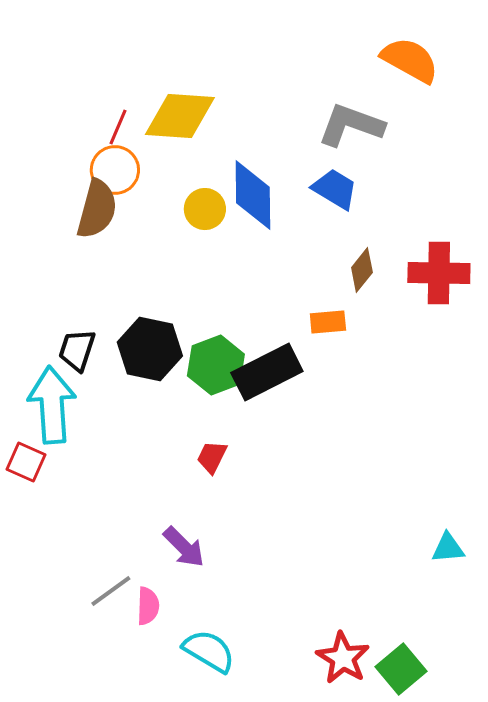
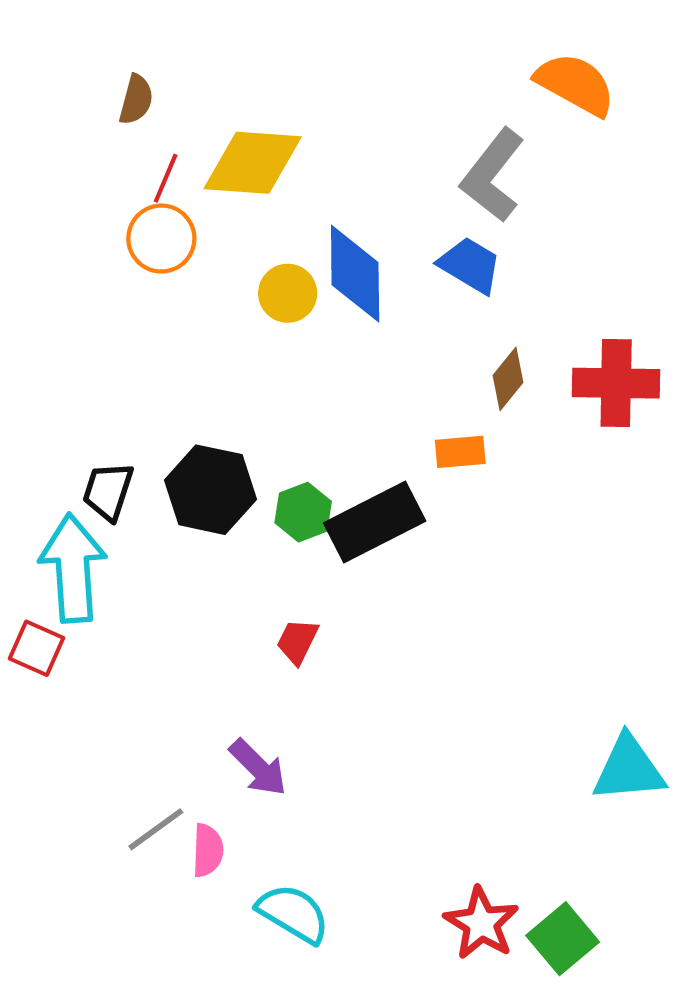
gray L-shape: (351, 125) -> (493, 175), turned -72
brown semicircle: (97, 209) -> (136, 100), moved, size x0.6
green hexagon: (216, 365) -> (303, 512), size x0.7
cyan triangle: (448, 548) -> (629, 769), size x1.6

